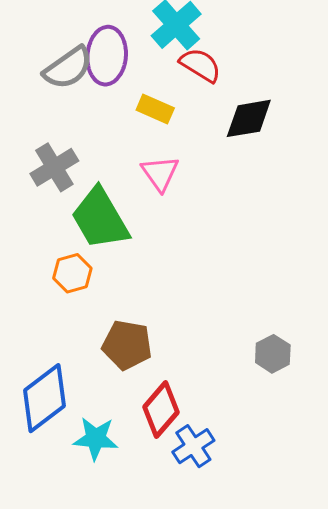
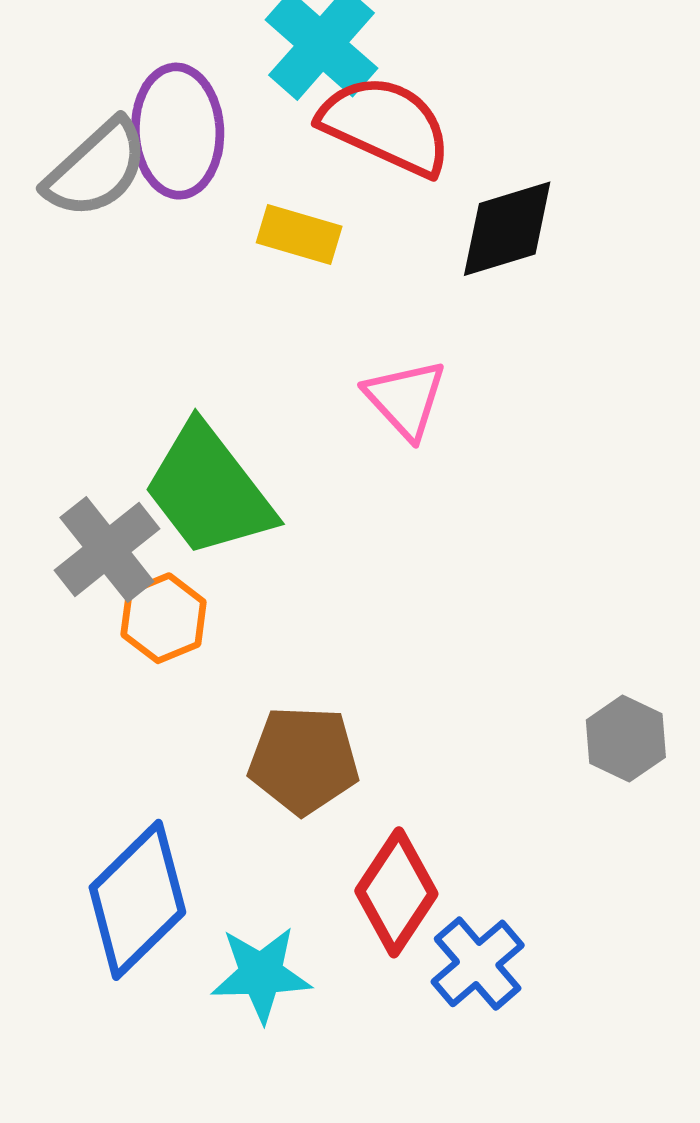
red semicircle: (200, 65) -> (386, 125), size x1.4
gray cross: (54, 167) -> (107, 549), moved
pink triangle: (160, 173) -> (406, 399), moved

